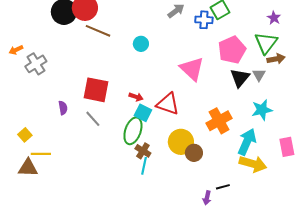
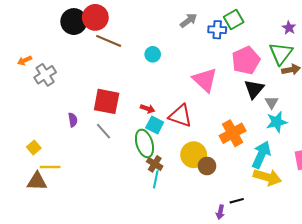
gray triangle: (259, 75) -> (272, 102), moved
green ellipse: (133, 131) -> (144, 143), turned -36

